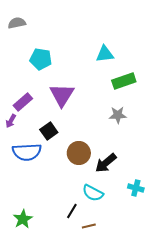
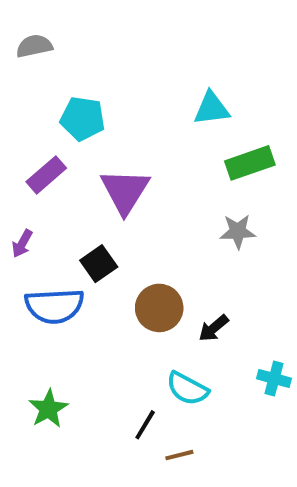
purple rectangle: (23, 102) -> (46, 175), moved
black arrow: (106, 163) -> (214, 328), size x0.7
green star: (23, 219) -> (48, 409), moved

